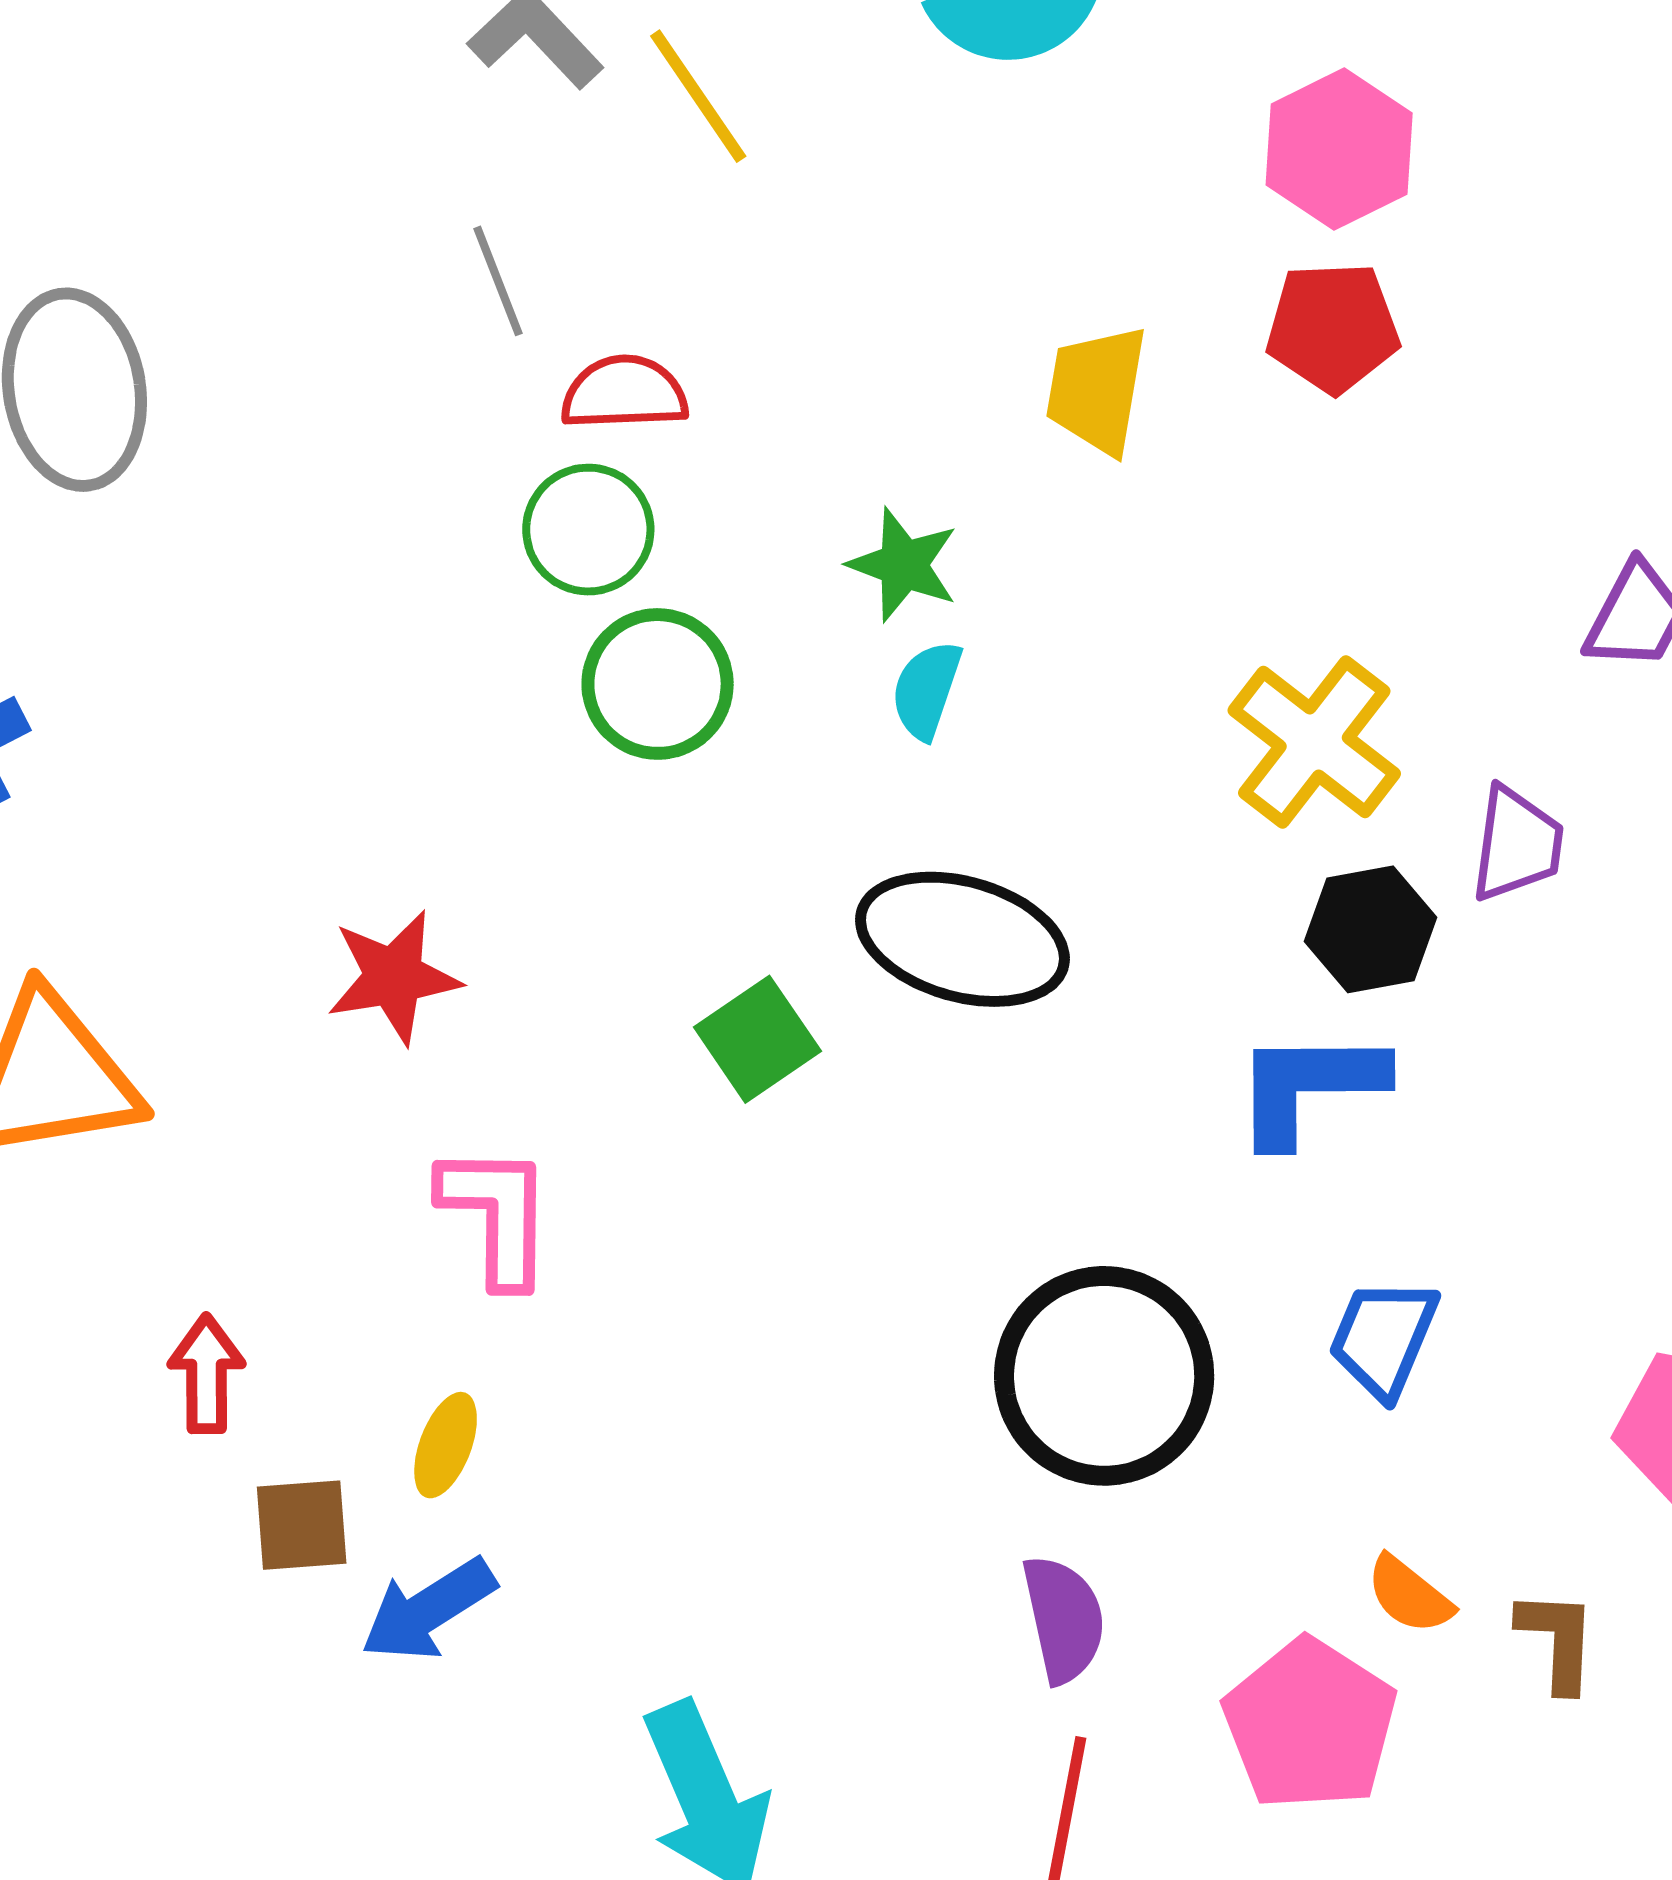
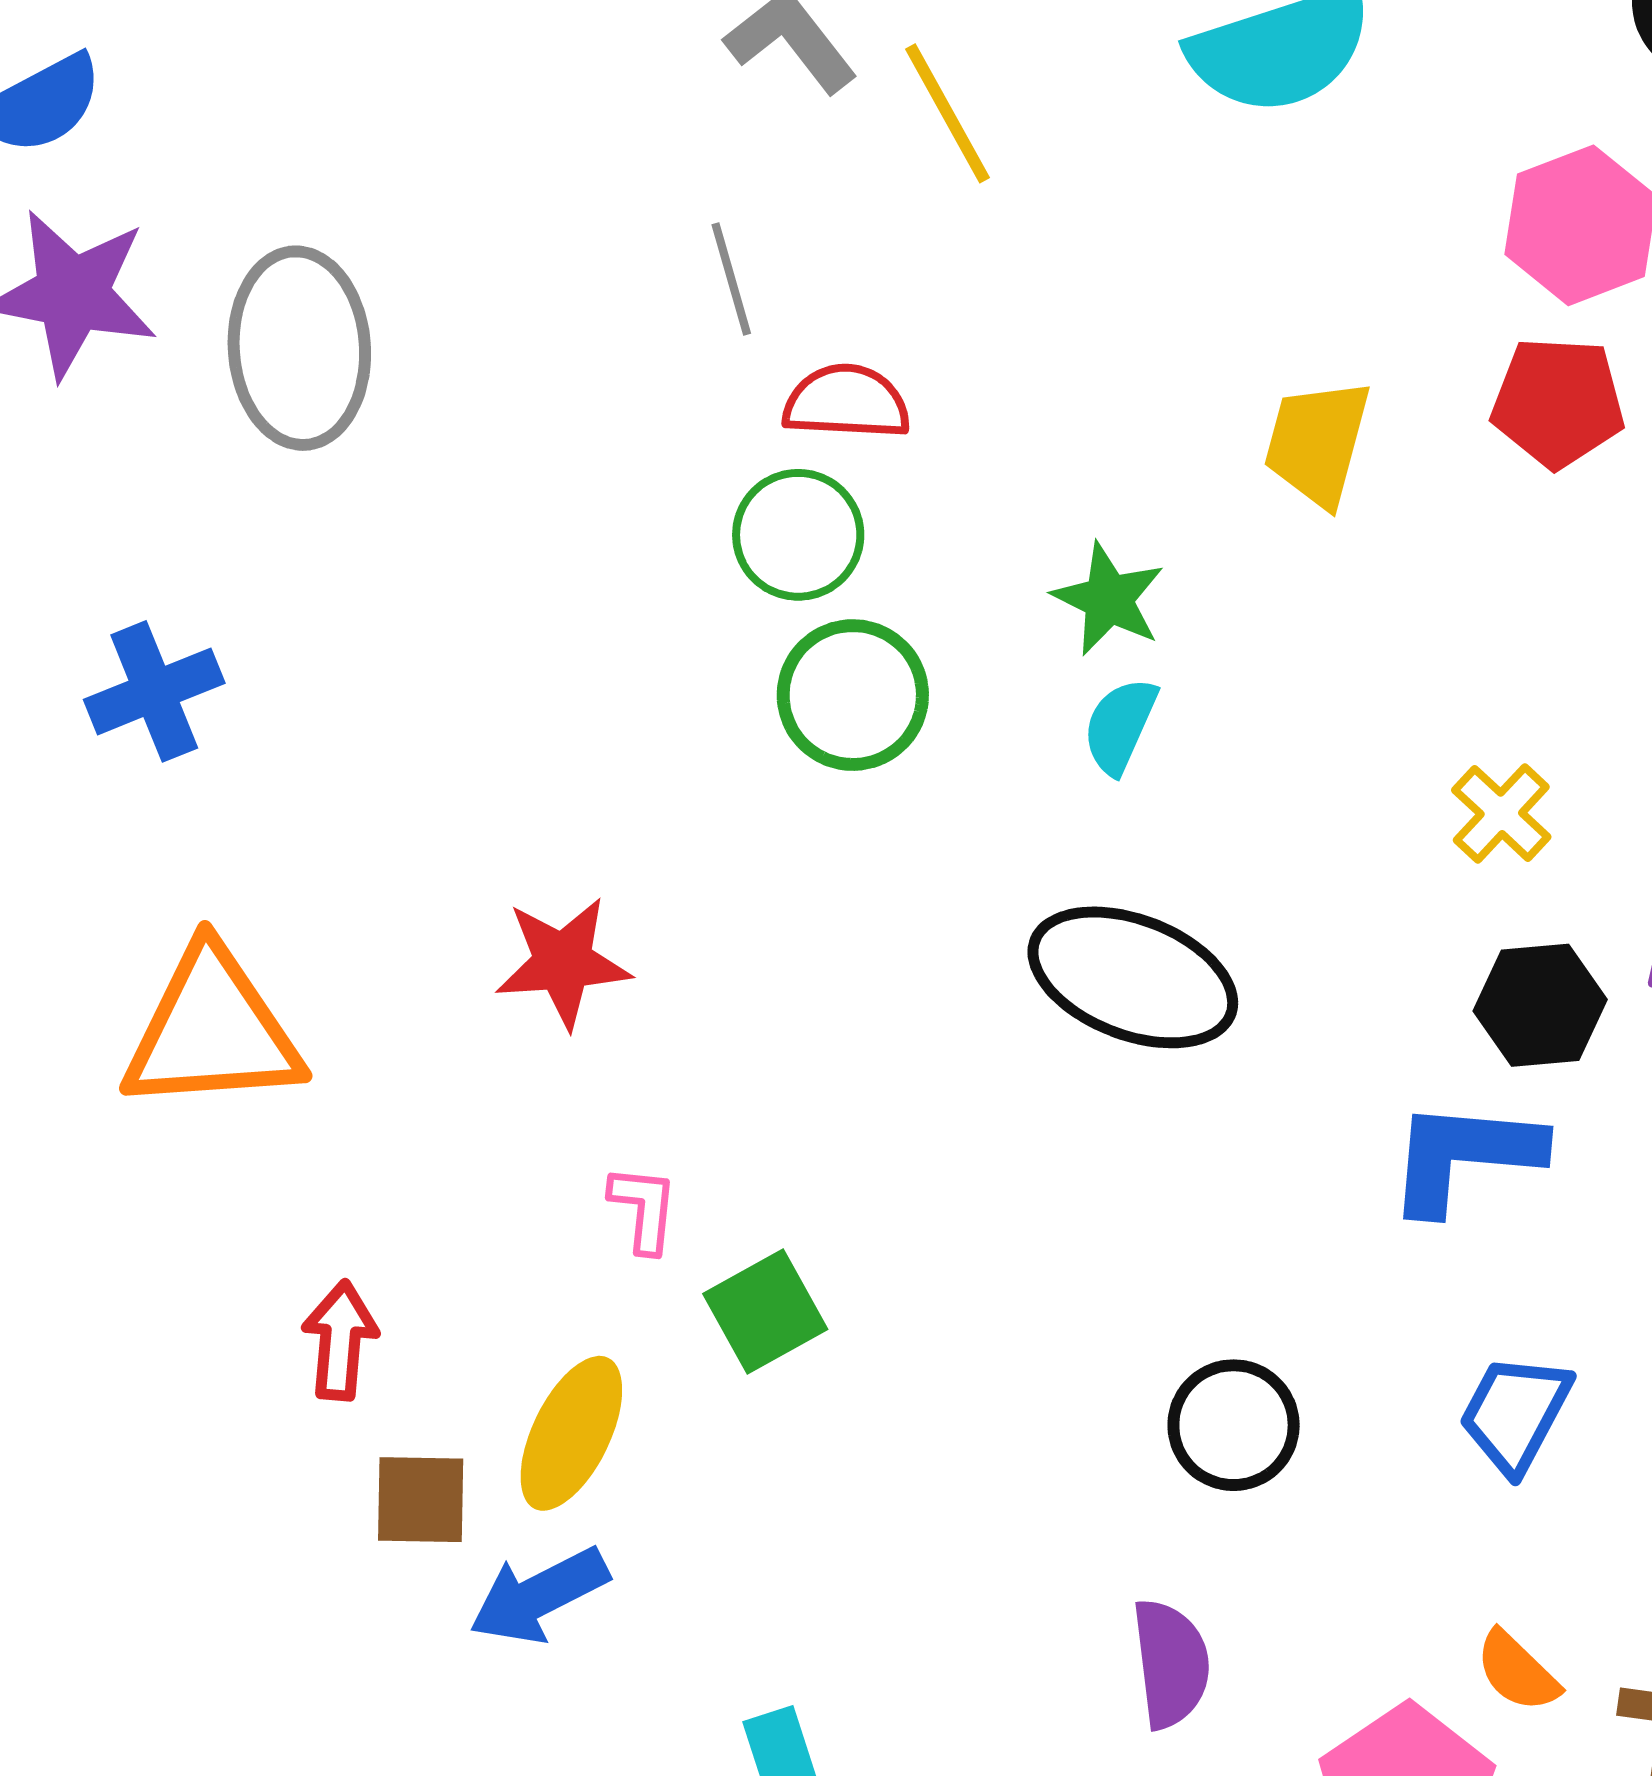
yellow cross: (1314, 742) -> (1501, 813), size x0.6
green square: (757, 1039) -> (765, 1311), moved
pink L-shape: (497, 1215) -> (644, 1209), size x0.6
black circle: (1104, 1376) -> (1234, 1425), size x0.6
yellow ellipse: (446, 1445) -> (571, 1433), size x1.5

